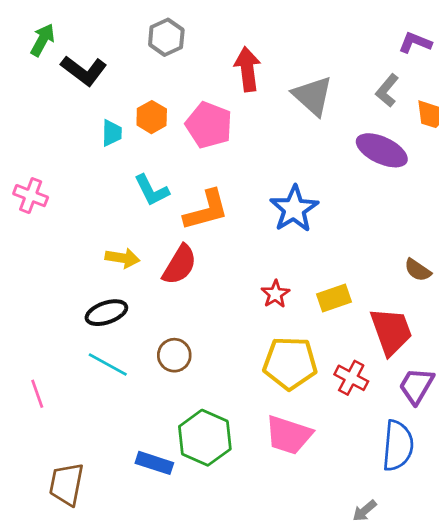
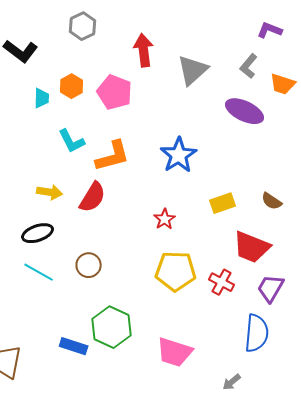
gray triangle: (313, 96) -> (193, 70), turned 36
yellow rectangle: (334, 298) -> (223, 203), moved
red trapezoid: (391, 331) -> (252, 247), turned 132
pink trapezoid: (289, 435) -> (175, 352), moved

